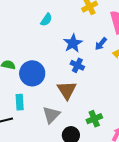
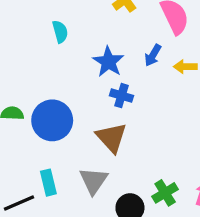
cyan semicircle: (46, 20) -> (60, 32), turned -40
cyan rectangle: (20, 102) -> (48, 183), moved
green cross: (94, 119) -> (165, 193), moved

